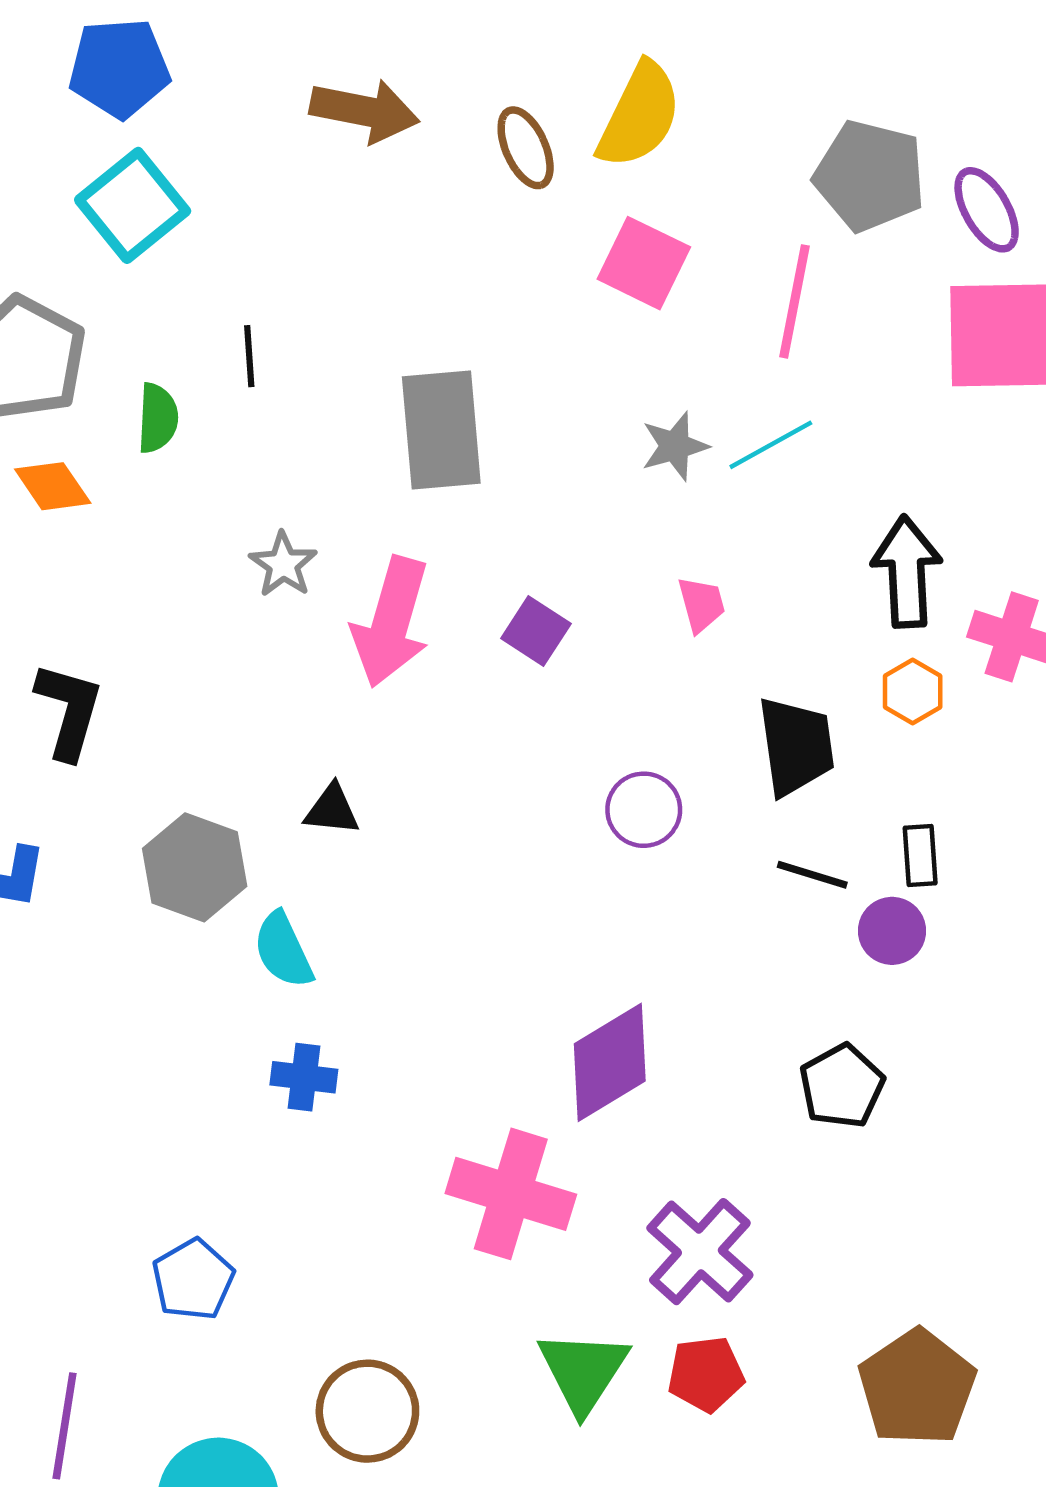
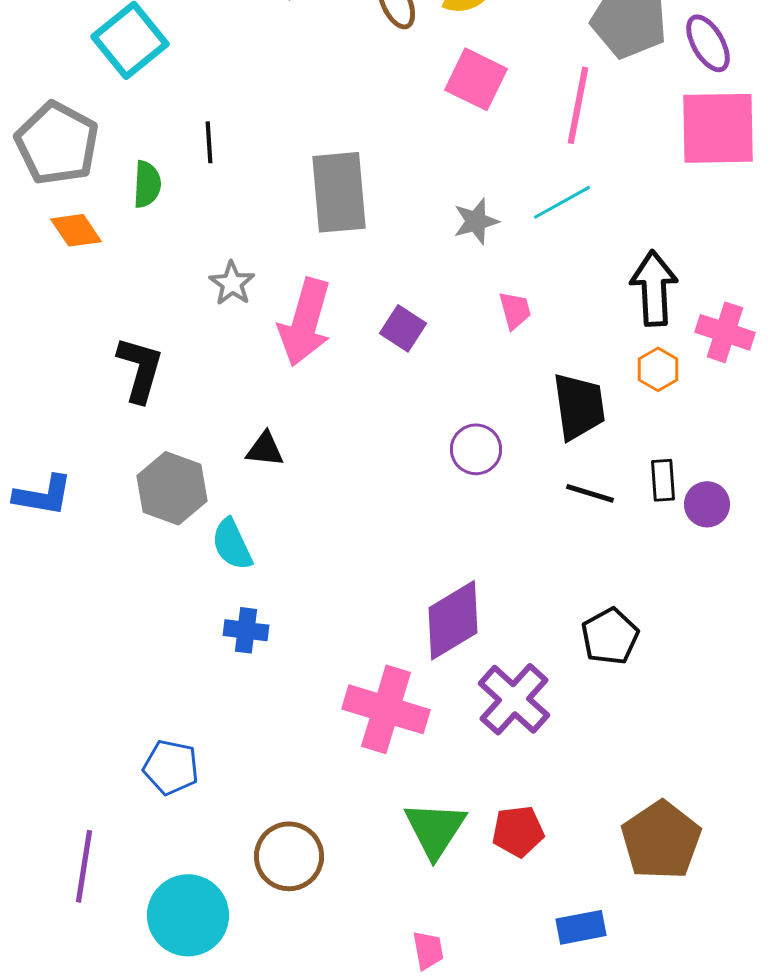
gray star: (675, 446) -> (476, 221), moved
black L-shape: (69, 711) -> (140, 369), moved
purple circle: (892, 931) -> (707, 504), moved
purple cross: (700, 1252) -> (514, 699), moved
blue pentagon: (193, 1280) -> (171, 767), turned -30

